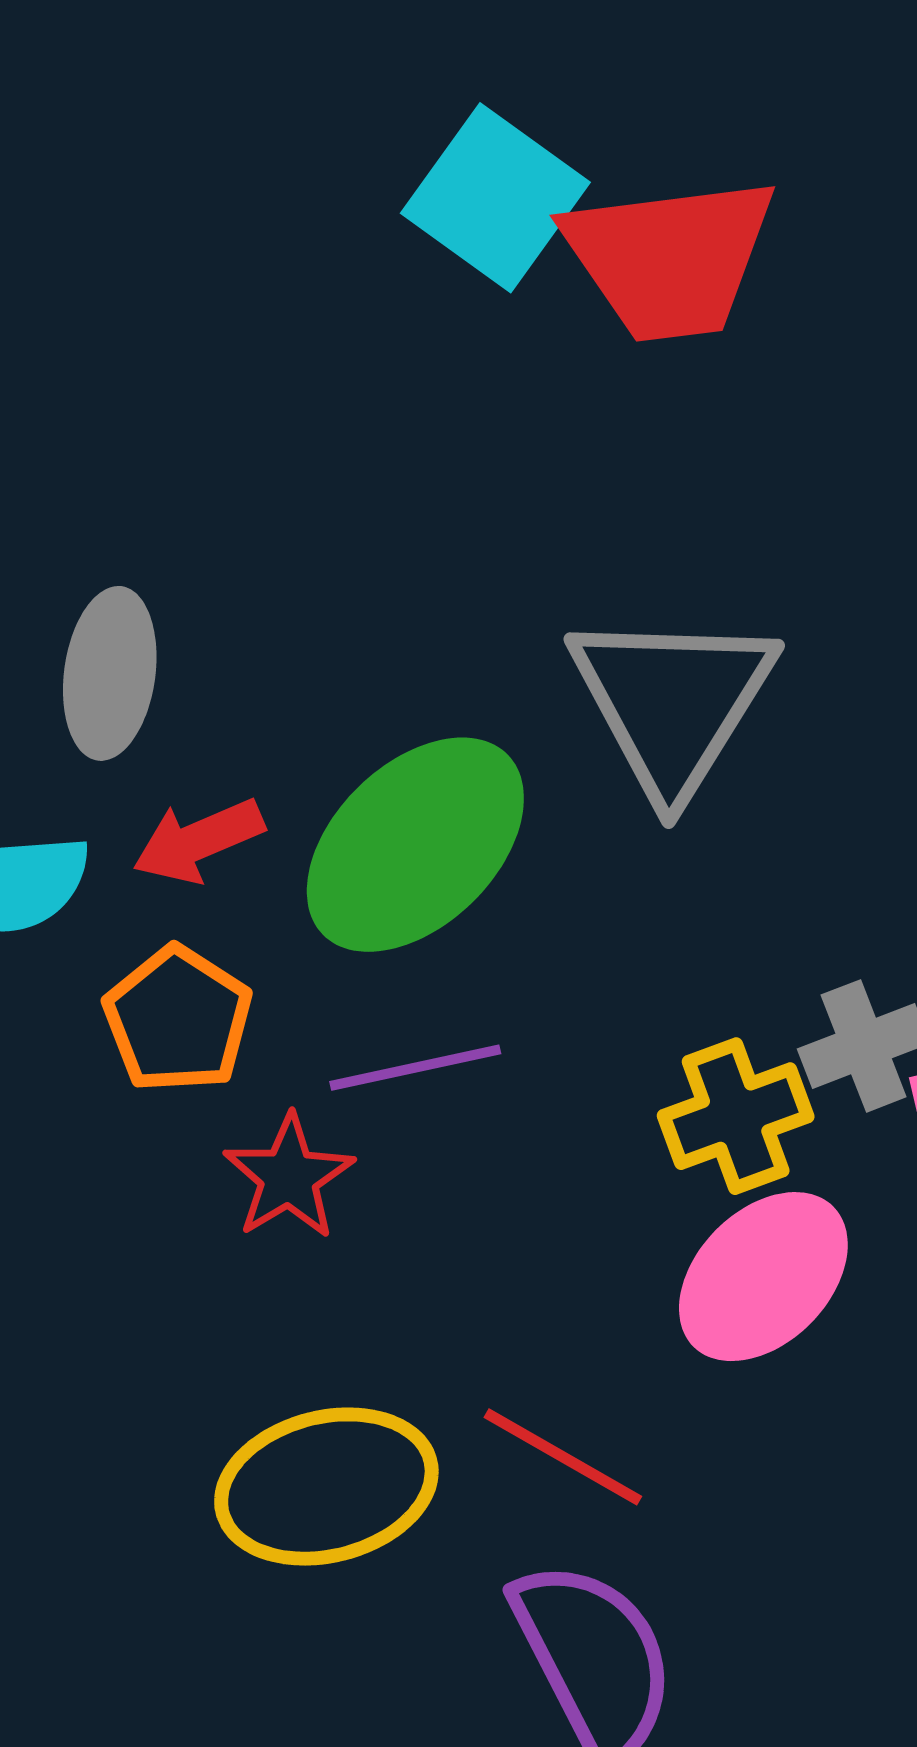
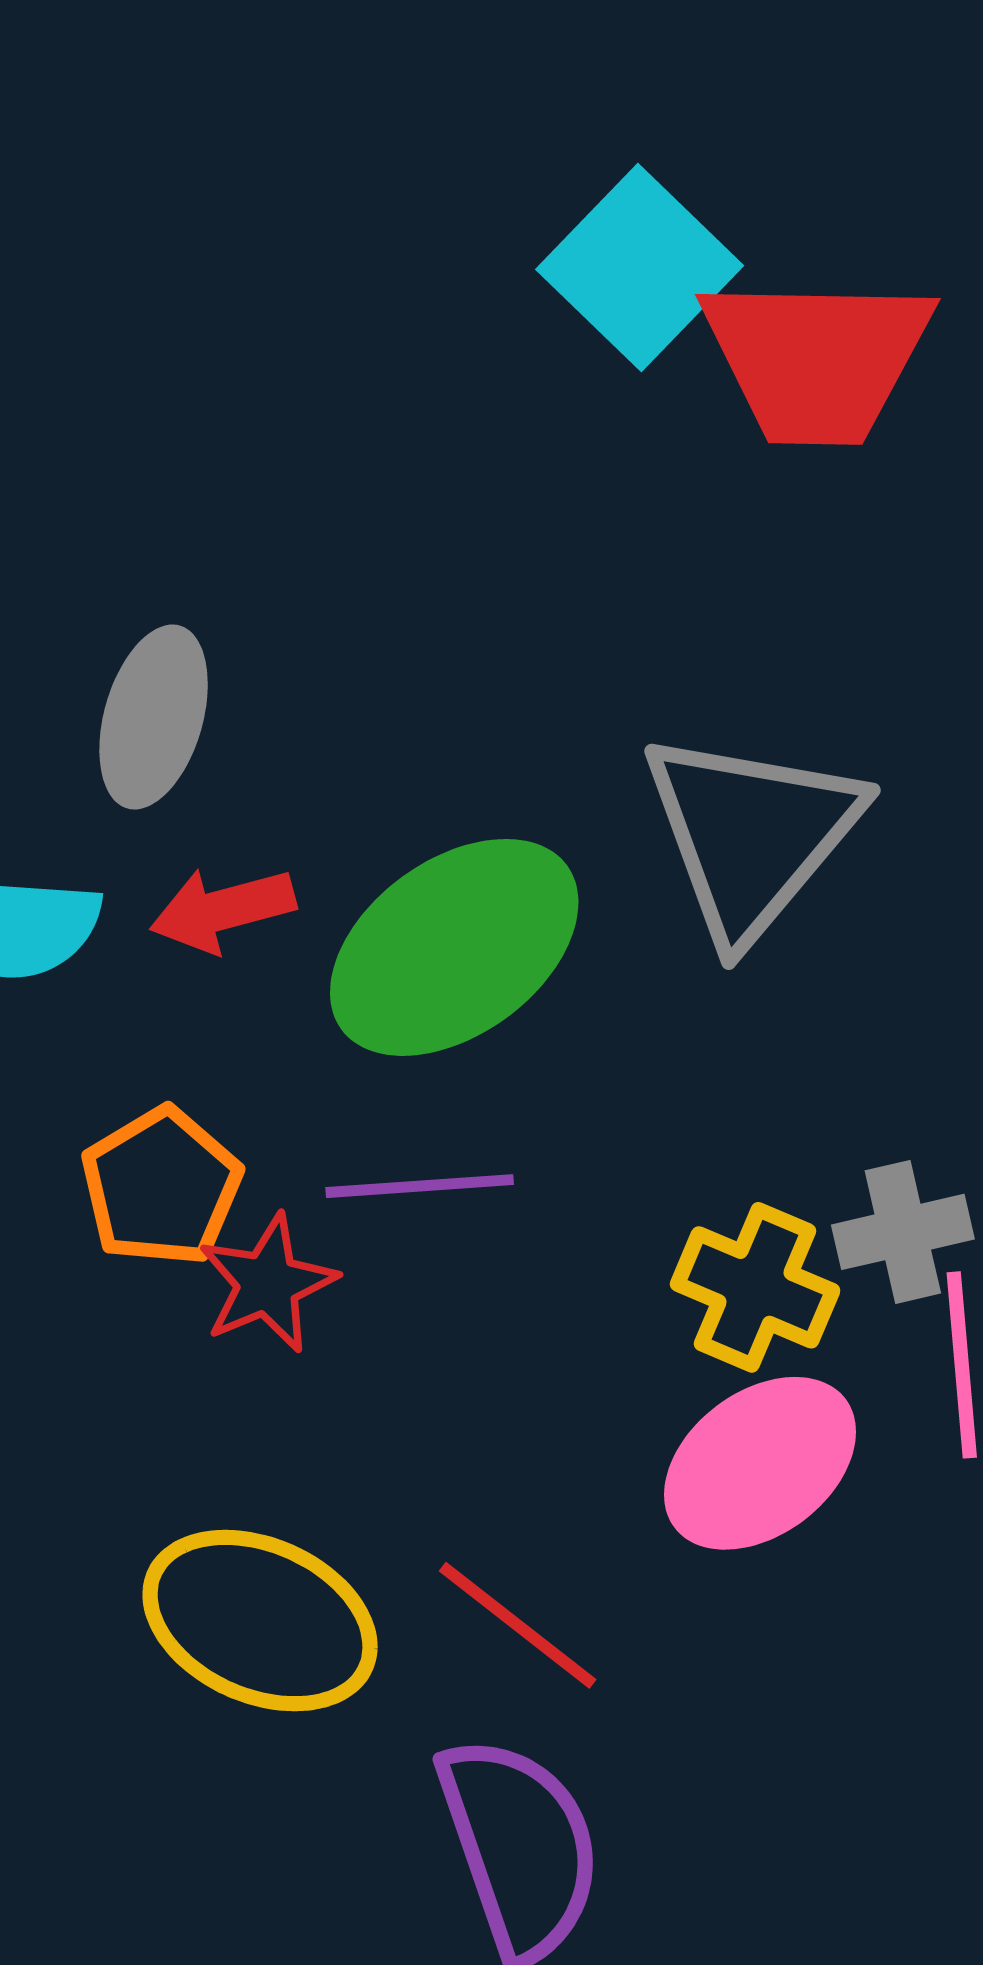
orange pentagon: (178, 1019) -> (161, 1187), moved
yellow cross: (736, 1116) -> (755, 1287), turned 35
yellow ellipse: (326, 1487) -> (260, 1621), turned 30

